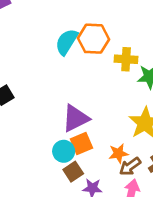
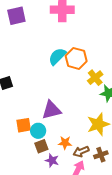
yellow cross: (126, 59) -> (95, 78), turned 35
orange square: (81, 143) -> (24, 125), moved
orange star: (118, 153) -> (65, 143), moved

